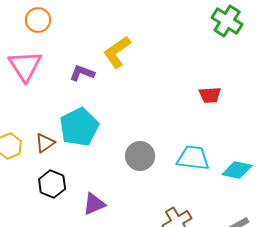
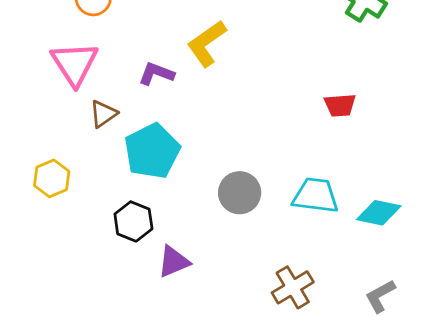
brown triangle: (45, 143) -> (103, 114), moved
black hexagon: (52, 184) -> (133, 221), moved

